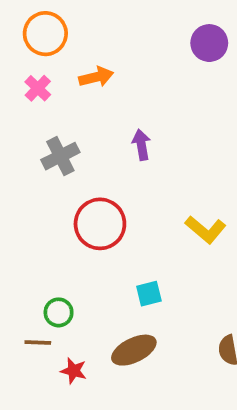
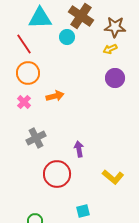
purple arrow: (141, 145) -> (79, 149), moved

